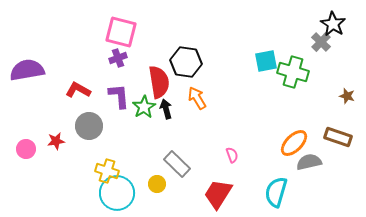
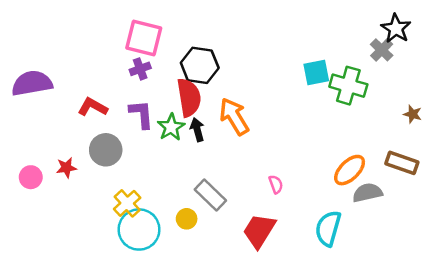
black hexagon: (186, 62) -> (200, 65), moved
orange arrow: (197, 98) -> (234, 117), size x1.4
yellow cross: (107, 171) -> (127, 203), turned 30

